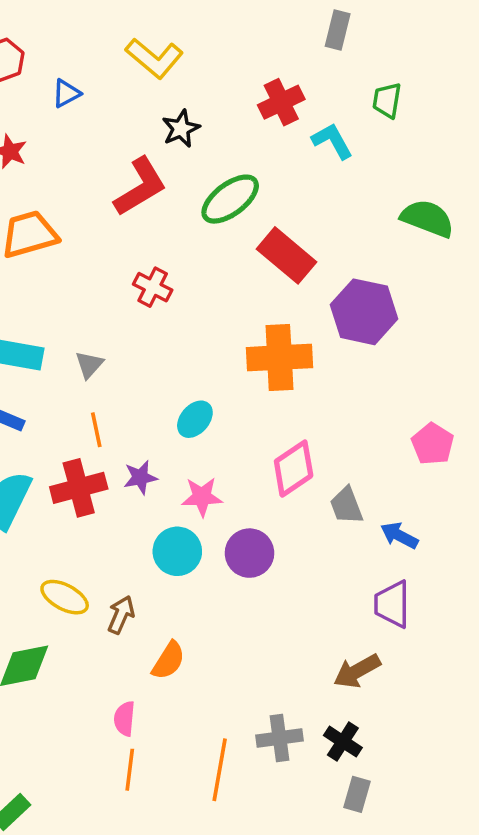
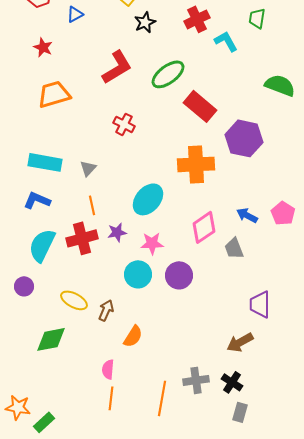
black star: (181, 129) -> (145, 22), moved
cyan ellipse: (195, 419) -> (148, 199), size x1.5
blue arrow: (399, 535) -> (247, 215), moved

